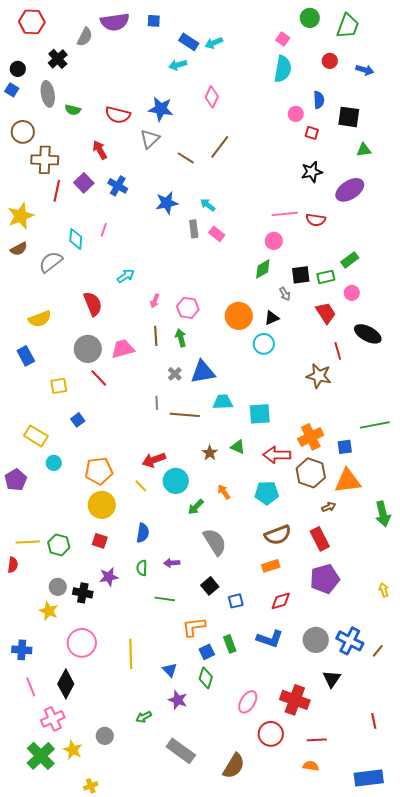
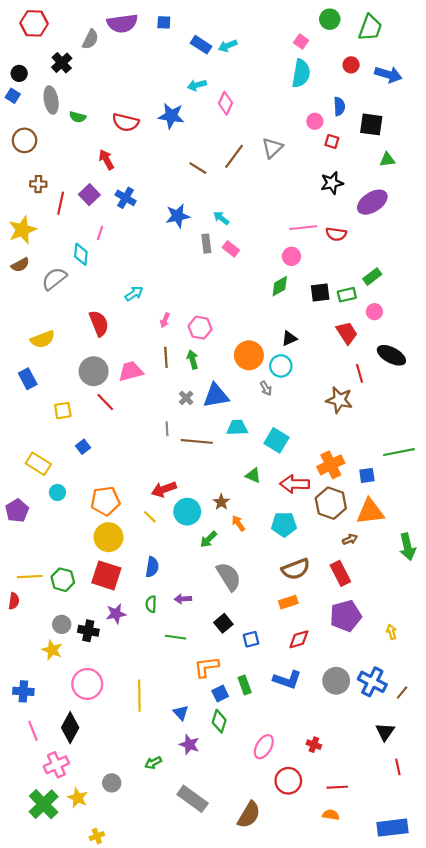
cyan arrow: (178, 65) -> (197, 85), moved
blue arrow: (365, 70) -> (388, 74), size x1.4
gray triangle: (150, 139) -> (272, 148), moved
brown cross: (45, 160) -> (38, 184), moved, size x0.6
pink line: (104, 230) -> (100, 233), moved
gray arrow: (285, 294) -> (266, 388), moved
orange circle: (239, 316) -> (249, 355), moved
cyan square: (260, 414) -> (277, 440), turned 35
brown star: (210, 453) -> (221, 502), moved
red square: (100, 541) -> (106, 575), size x1.8
yellow arrow: (384, 590) -> (391, 632), moved
black triangle: (332, 679) -> (385, 732), moved
red cross: (295, 700) -> (314, 745), size x0.5

